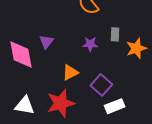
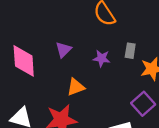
purple triangle: (46, 42) -> (63, 50), moved
purple square: (101, 85) -> (143, 104), moved

